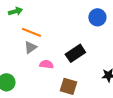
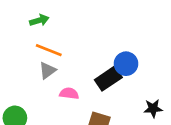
green arrow: (15, 11) -> (39, 20), moved
blue circle: (97, 17) -> (126, 64), moved

